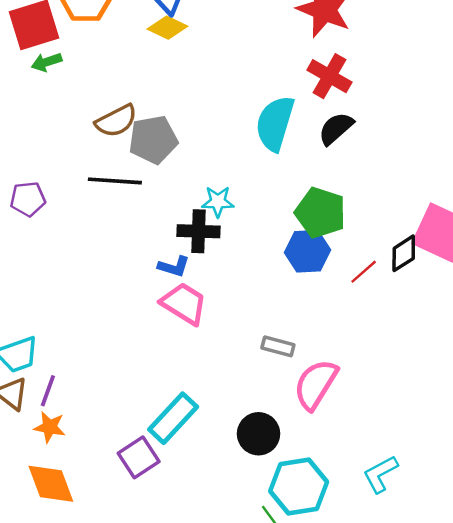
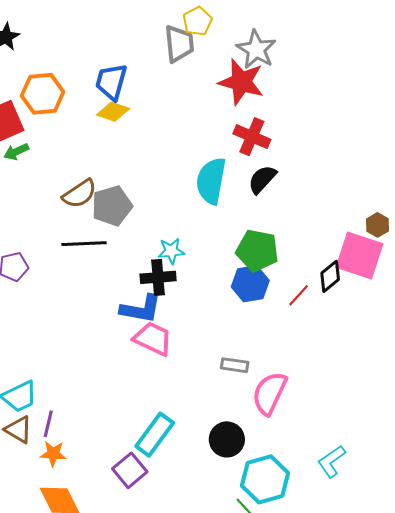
blue L-shape: (174, 267) -> (141, 309), size x1.6

